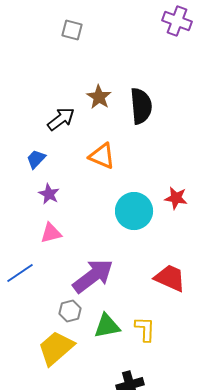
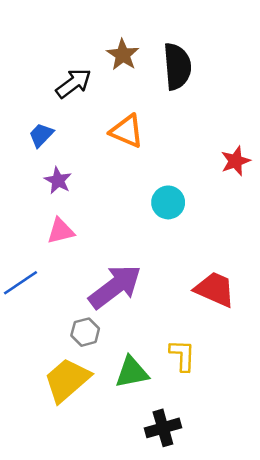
red star: (176, 198) -> (236, 161), moved, turned -30
cyan circle: (134, 211) -> (168, 202), size x0.7
green triangle: (107, 326) -> (132, 372), moved

